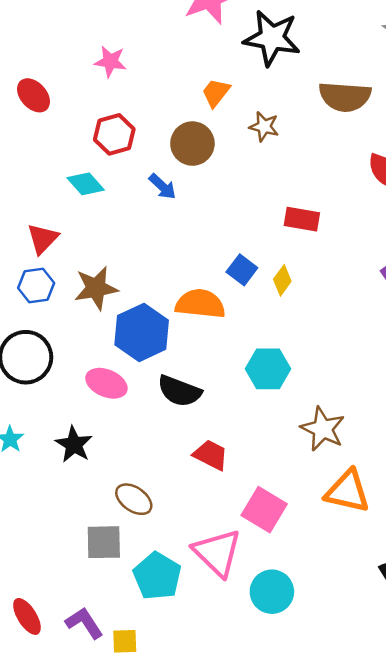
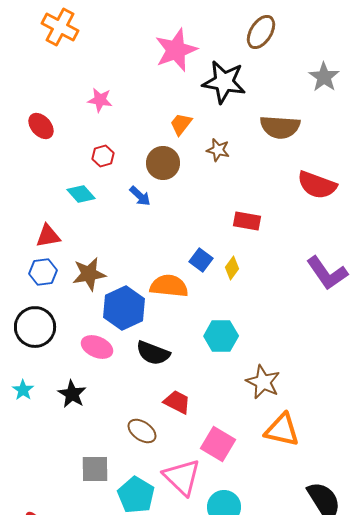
red hexagon: (114, 134) -> (103, 156), size x0.7
red triangle: (43, 239) -> (48, 236), turned 36
brown ellipse: (134, 499) -> (142, 431), moved

